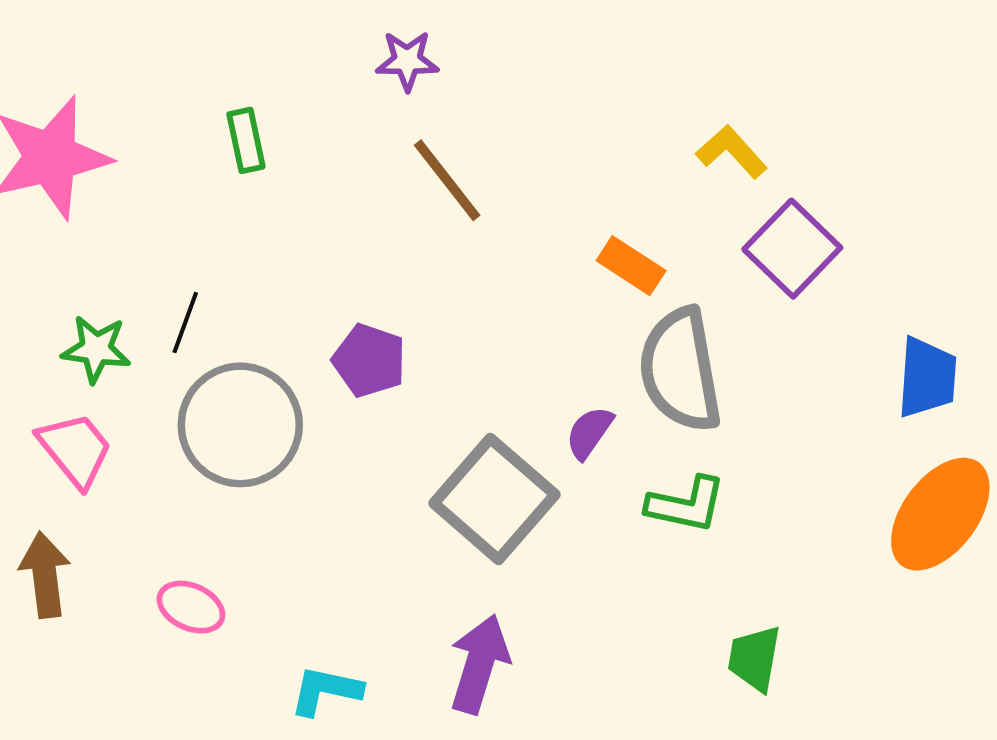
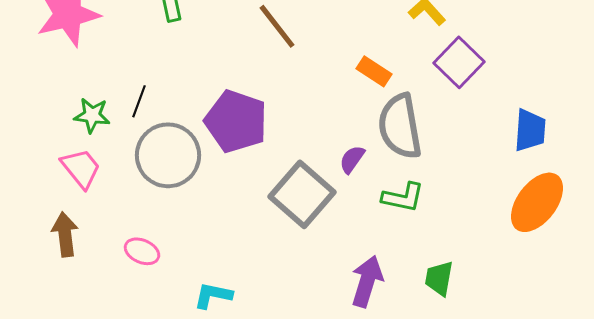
purple pentagon: (369, 360) -> (236, 121), size x1.6
purple arrow: (479, 664) -> (367, 281), moved

